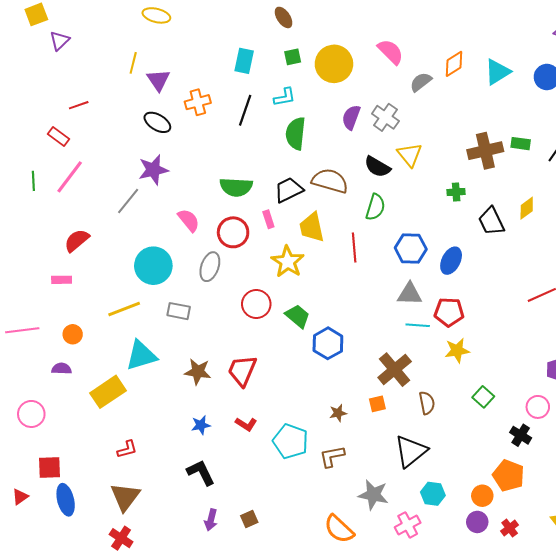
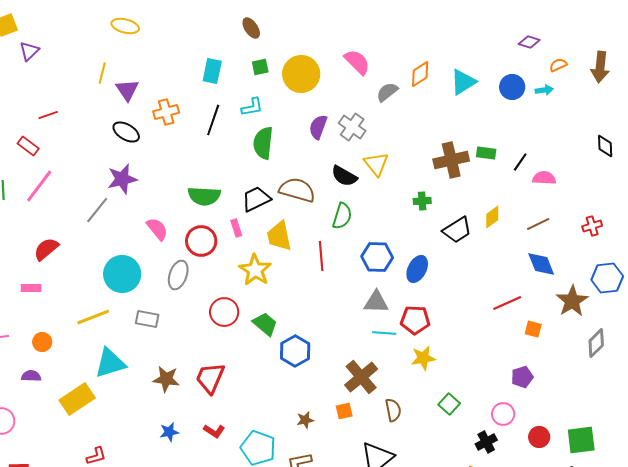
black trapezoid: (491, 221) -> (457, 230), turned -96
black cross: (521, 435) -> (486, 442), turned 30

